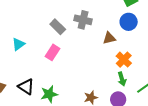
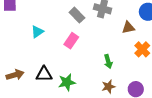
green arrow: (122, 79) -> (108, 61), moved
black triangle: (26, 87) -> (44, 74), turned -36

